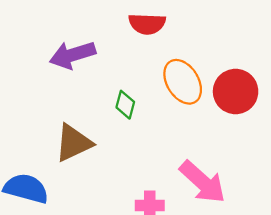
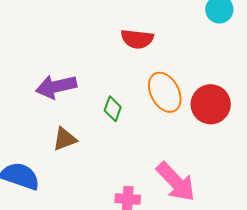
purple arrow: (72, 55) -> (56, 86), moved
brown triangle: (73, 143) -> (65, 139), size x0.7

